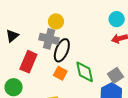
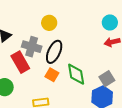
gray cross: (49, 39) -> (32, 47), moved
red rectangle: (28, 62) -> (20, 62), turned -55

